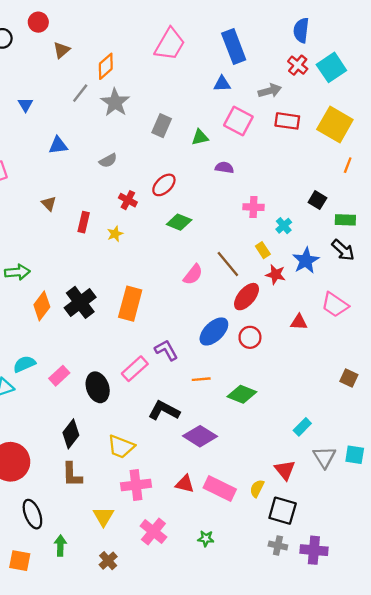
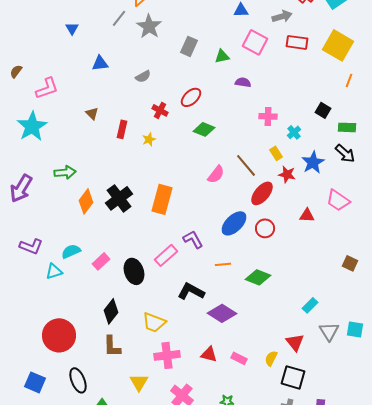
pink rectangle: (220, 489) -> (239, 358), size x0.6

